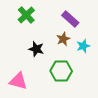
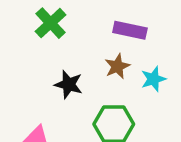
purple rectangle: (70, 19) -> (130, 30), turned -30

